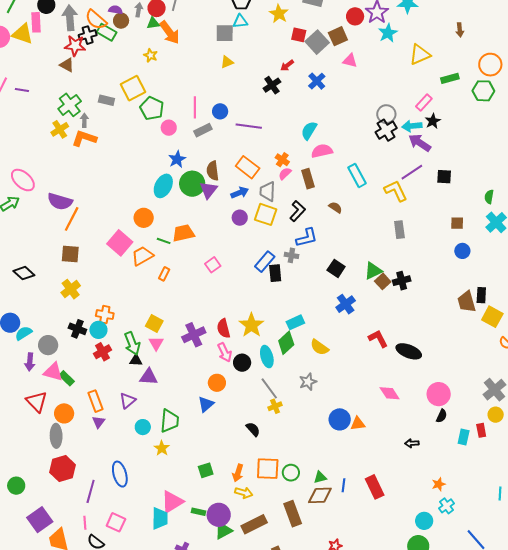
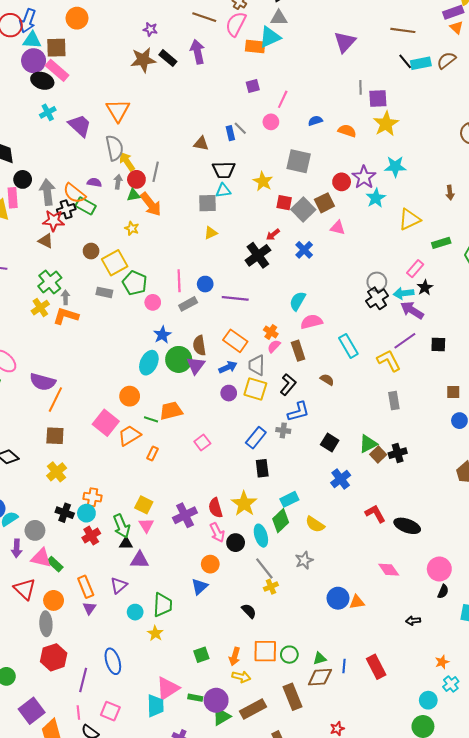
brown circle: (121, 21) -> (91, 251), moved
black cross: (272, 85) -> (258, 255), size x1.4
gray rectangle: (106, 100) -> (104, 292), moved
black rectangle: (275, 273) -> (262, 468), moved

